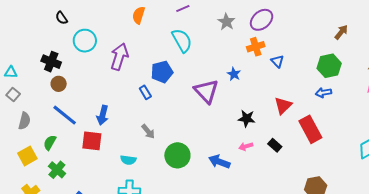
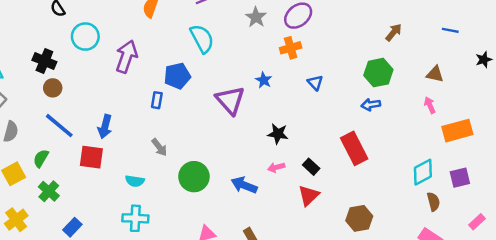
blue triangle: (277, 61) -> (315, 83), moved
blue rectangle: (145, 92) -> (157, 100), turned 40
red triangle: (283, 105) -> (309, 195), moved

